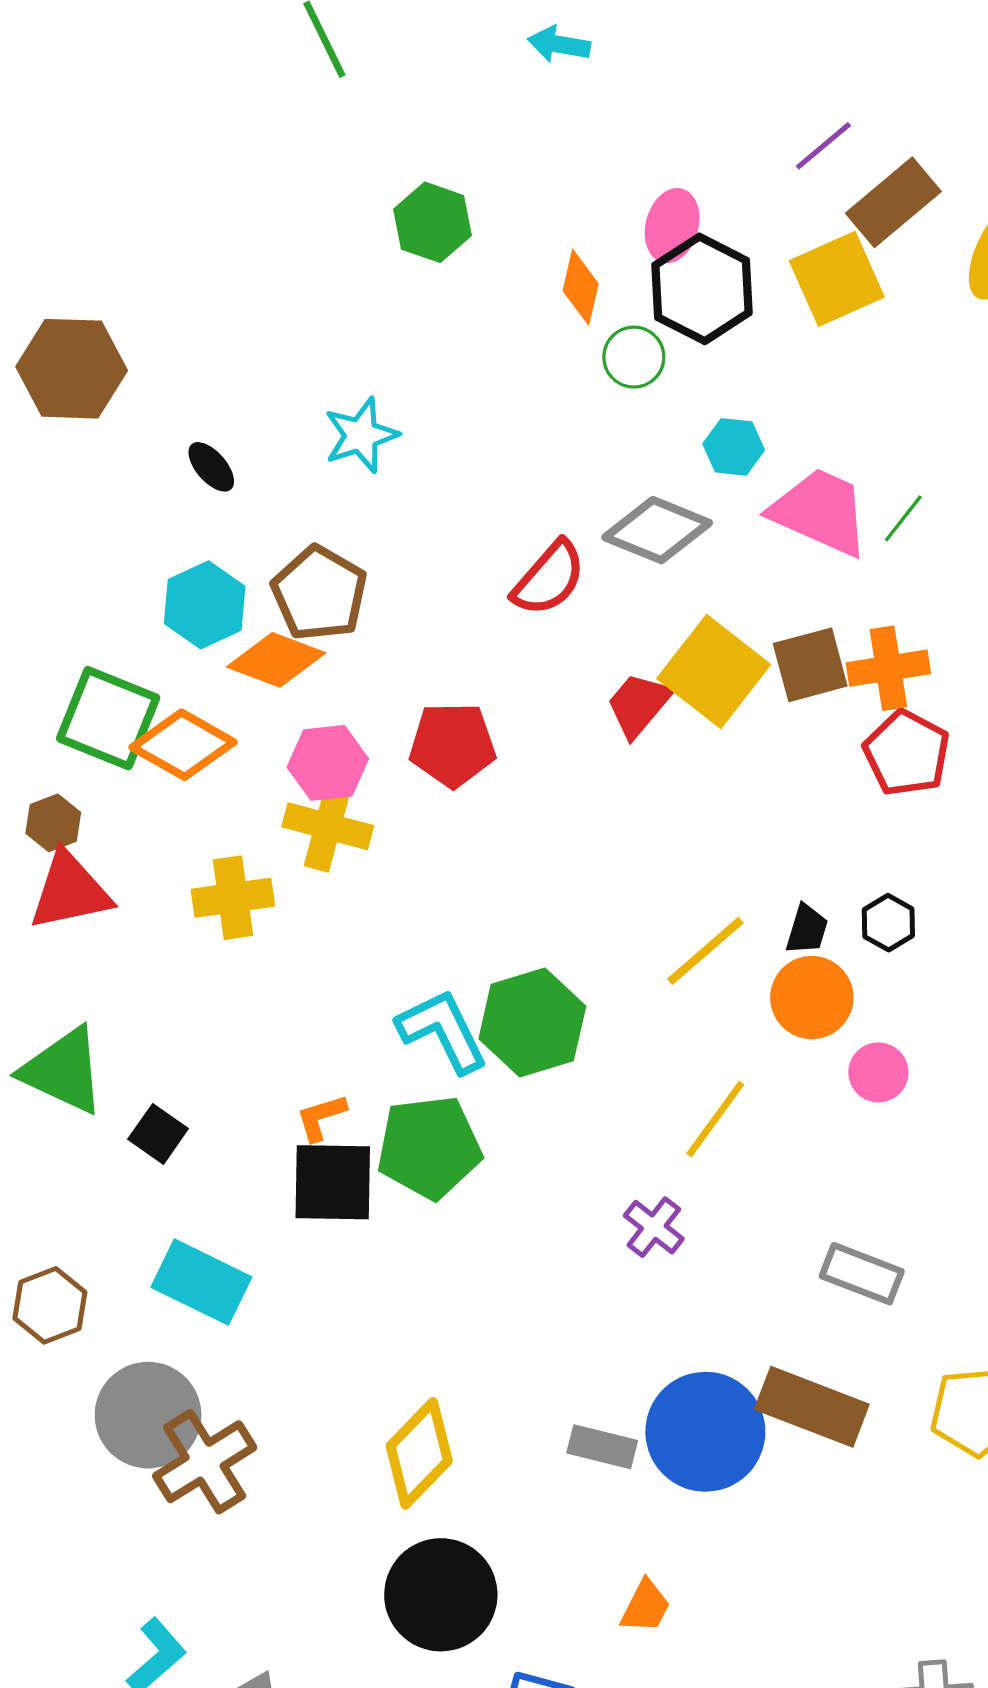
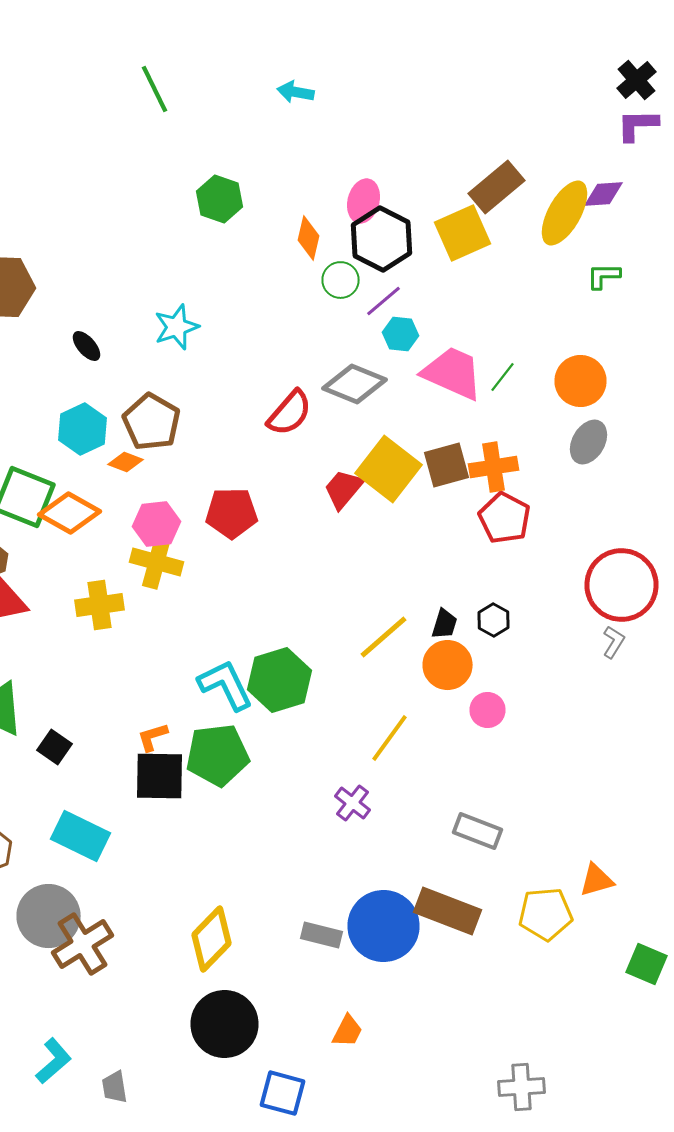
purple line: (823, 146) -> (384, 301), moved
orange diamond: (276, 660) -> (126, 462), size x0.6

